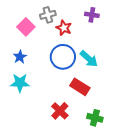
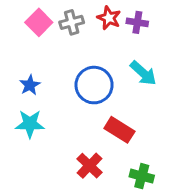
pink square: (26, 27) -> (39, 22), moved
red star: (64, 28) -> (109, 18), moved
cyan arrow: (89, 59) -> (143, 73), moved

